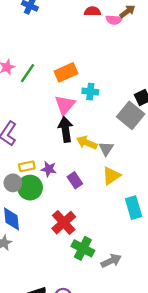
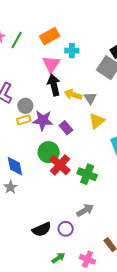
purple star: (49, 169) -> (43, 120), size x1.5
gray circle: (13, 183) -> (25, 106), moved
green circle: (30, 188) -> (49, 152), moved
green cross: (83, 248) -> (87, 174), moved
gray arrow: (111, 261) -> (85, 210), moved

